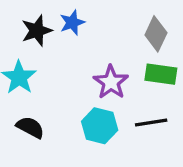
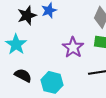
cyan hexagon: (100, 126) -> (52, 82), moved

